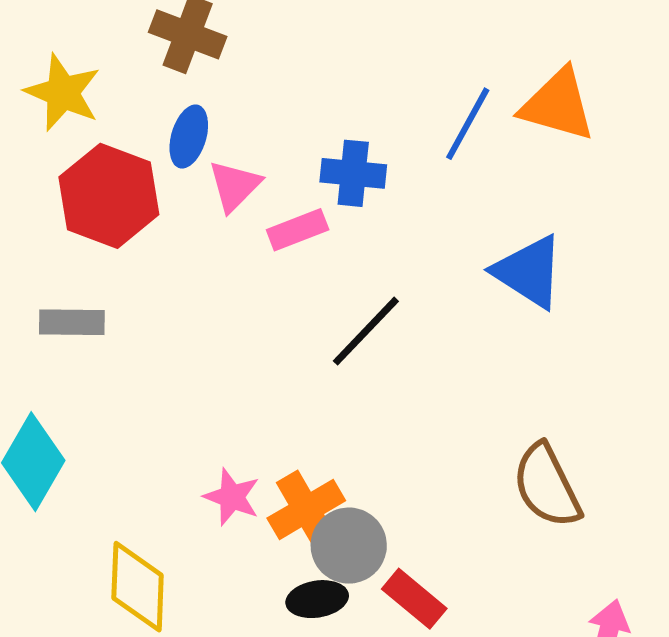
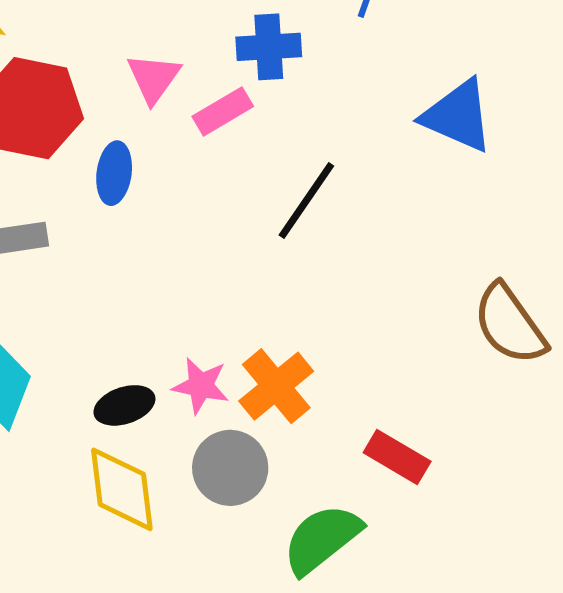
blue ellipse: (189, 137) -> (114, 173), moved
gray circle: (349, 546) -> (230, 468), moved
black ellipse: (317, 599) -> (124, 405), moved

